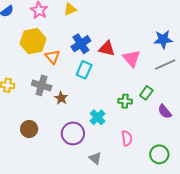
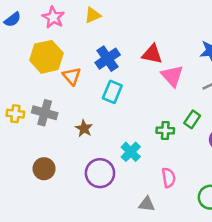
red triangle: (107, 49) -> (152, 54), moved
gray cross: (42, 85) -> (45, 113), moved
gray triangle: (95, 158) -> (147, 204), moved, turned -32

